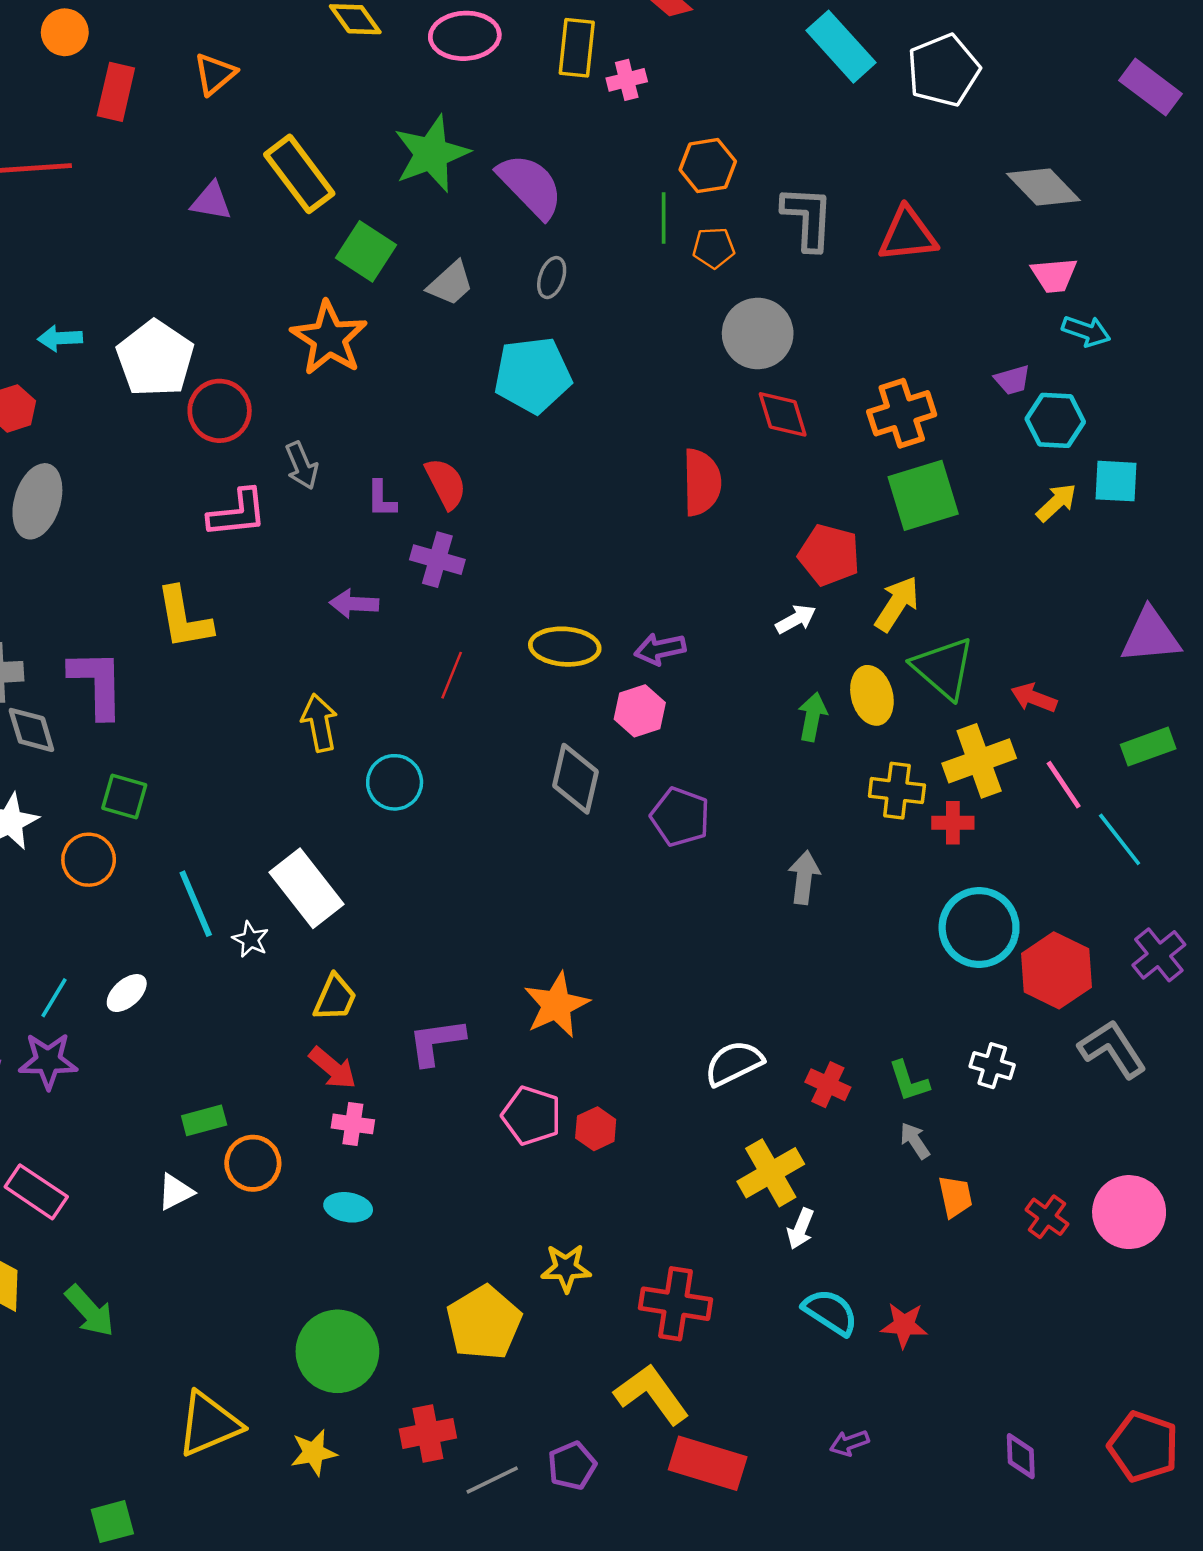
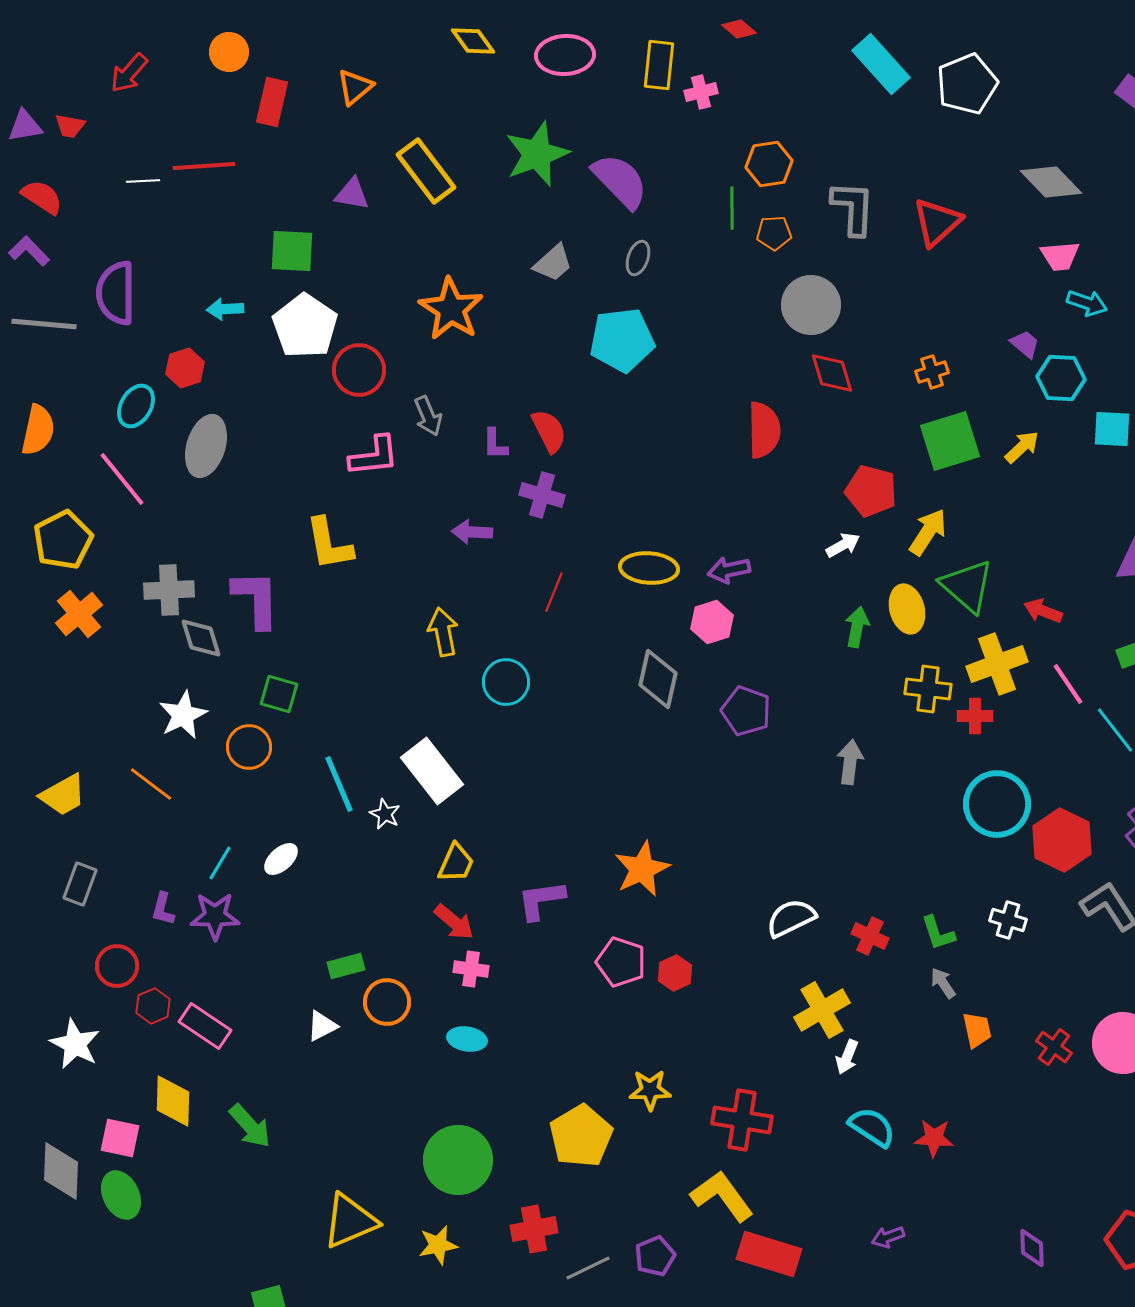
red triangle: (908, 235) -> (937, 222), turned -36
green square: (366, 251) -> (292, 251), moved, turned -30
purple trapezoid: (1012, 380) -> (1025, 344), turned -124
orange cross: (902, 413) -> (932, 372), size x0.6
yellow arrow: (1056, 503) -> (1022, 447), moved

